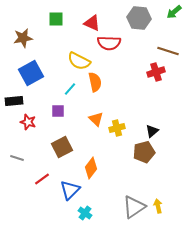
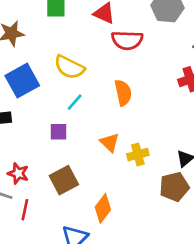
yellow semicircle: (79, 61) -> (69, 67), moved
orange semicircle: (95, 82) -> (123, 93), moved
red star: (28, 122) -> (18, 173), moved
red line: (42, 179) -> (25, 210), moved, turned -42

